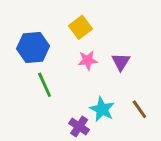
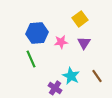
yellow square: (80, 27) -> (80, 19), moved
blue hexagon: (33, 47) -> (37, 33), moved

